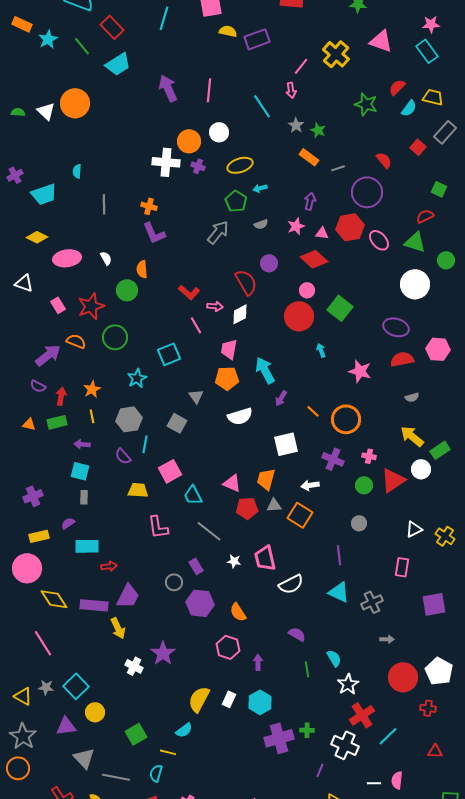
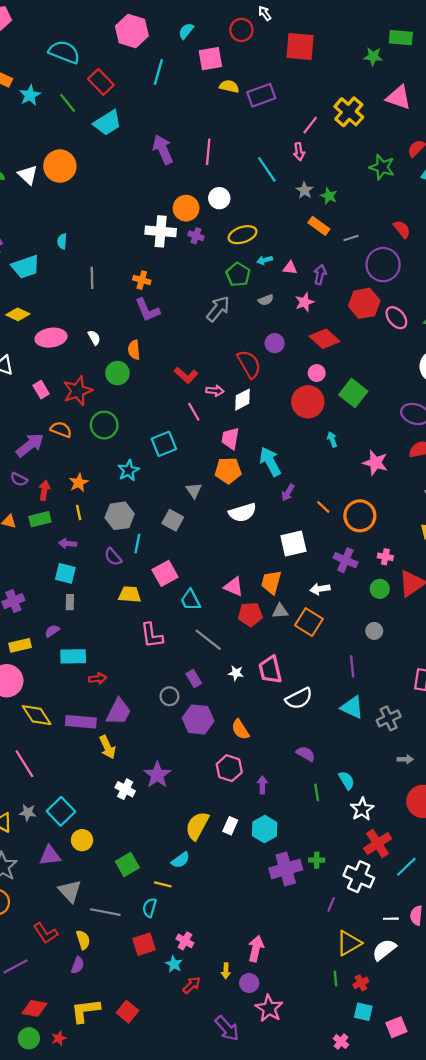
pink triangle: (322, 233) -> (290, 268), moved

